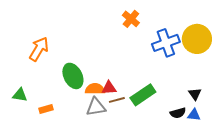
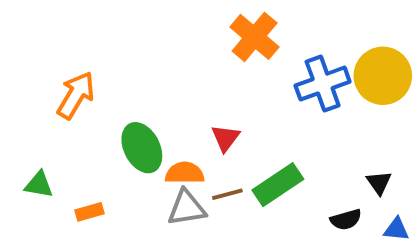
orange cross: (131, 19) -> (255, 37), size x1.4
red triangle: (109, 88) -> (225, 138), moved, turned -49
blue triangle: (194, 115) -> (396, 229), moved

